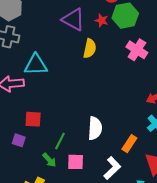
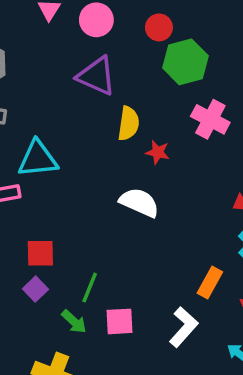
red star: (102, 20) -> (158, 152), moved
white semicircle: (95, 128) -> (139, 202), moved, turned -65
purple square: (19, 140) -> (35, 289), moved, turned 32

